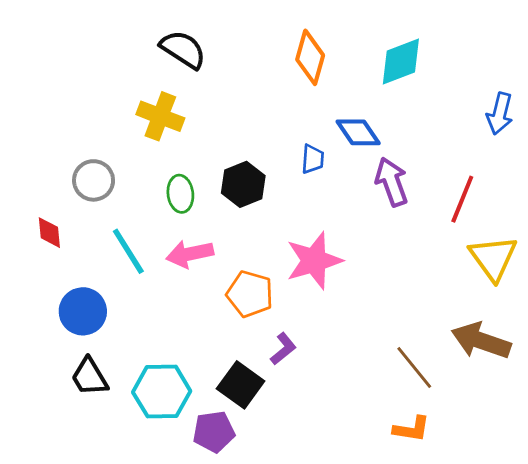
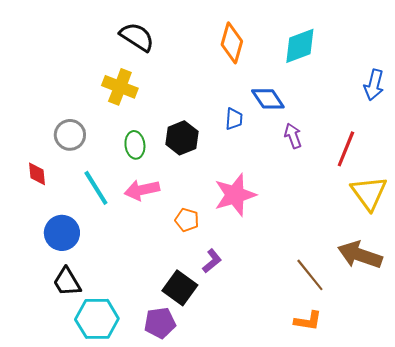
purple arrow: (392, 182) -> (293, 136), size x0.7
orange pentagon: (250, 294) -> (187, 220), size x0.7
cyan hexagon: (162, 392) -> (97, 319), moved

